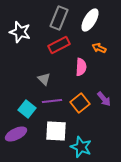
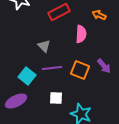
orange square: (80, 103) -> (80, 70), turned -30
white square: (56, 131) -> (56, 98), size x0.6

